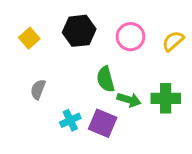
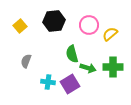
yellow semicircle: (173, 41) -> (110, 34), moved
cyan cross: (70, 120) -> (48, 82), turned 32
purple square: (103, 123) -> (70, 84), turned 36

